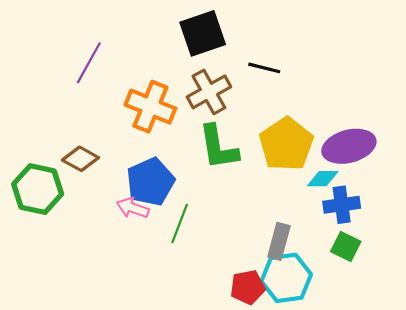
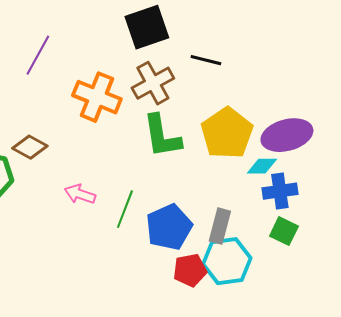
blue pentagon: (150, 182) -> (169, 227), moved

